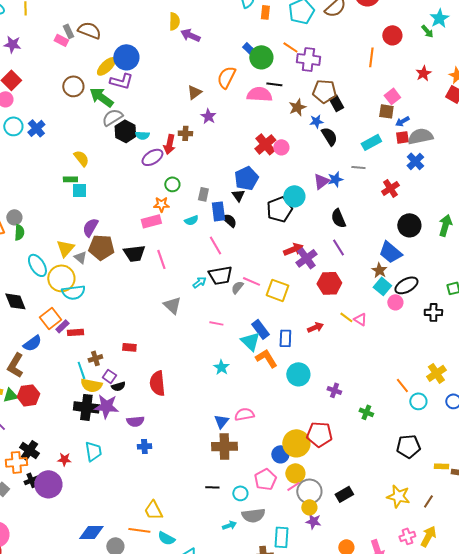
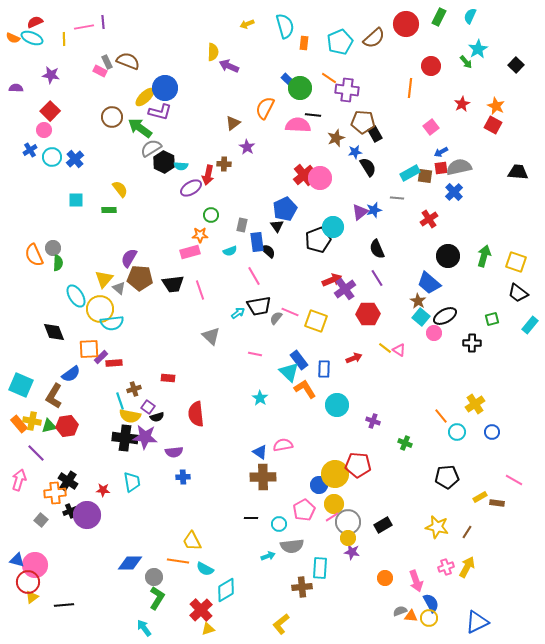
brown square: (386, 111) -> (425, 176), moved
pink circle: (281, 147) -> (320, 178), size x1.5
cyan square: (79, 190) -> (76, 200), moved
orange square: (50, 318) -> (89, 349), turned 35
blue triangle: (221, 421) -> (260, 452), turned -35
yellow rectangle: (441, 466) -> (480, 497), turned -32

